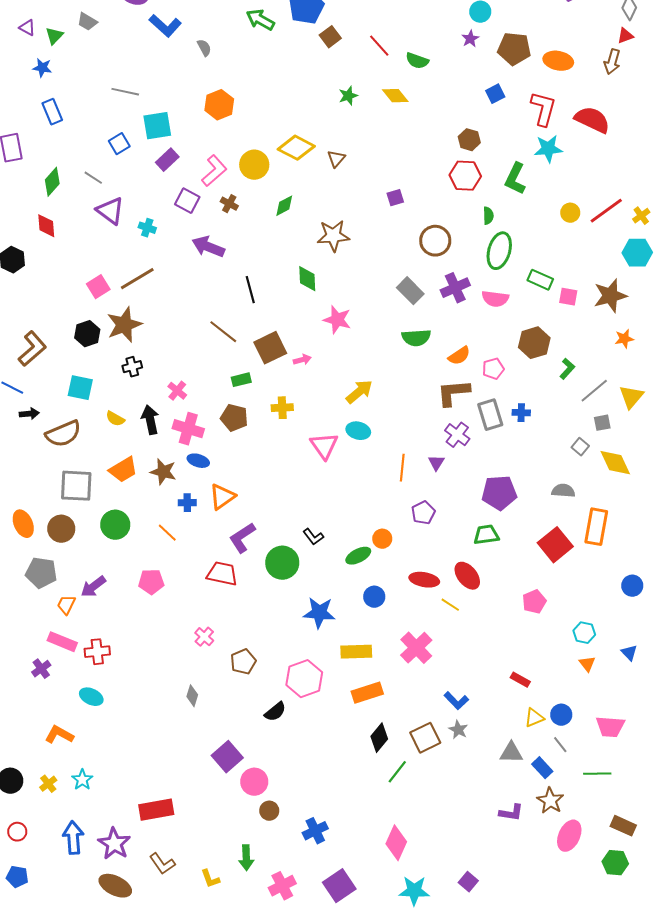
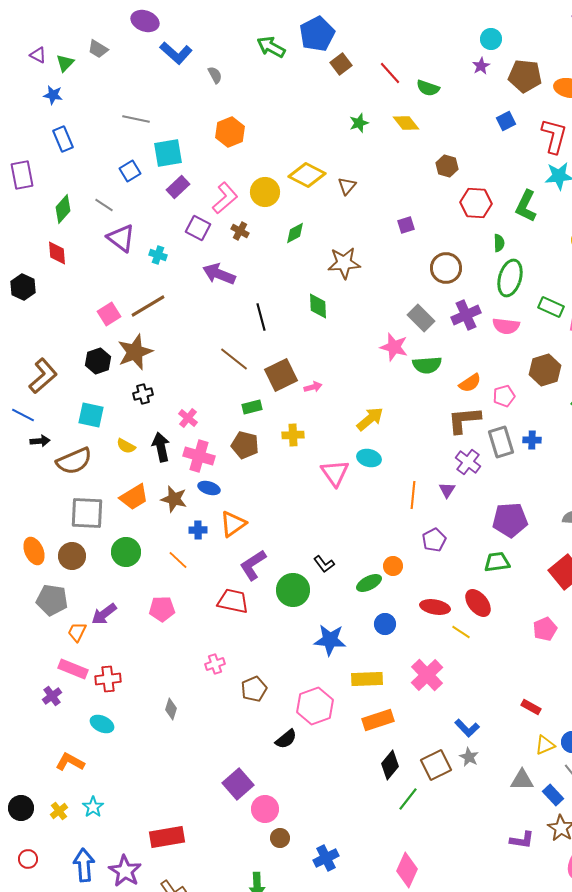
brown hexagon: (469, 140) -> (447, 166), moved
pink star: (337, 320) -> (394, 347), moved
pink cross: (204, 637) -> (215, 664), turned 30
gray diamond: (192, 696) -> (171, 709), moved

